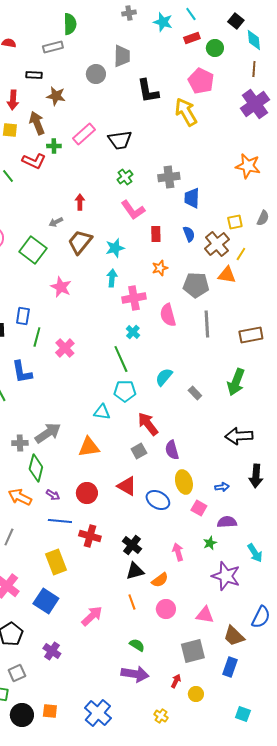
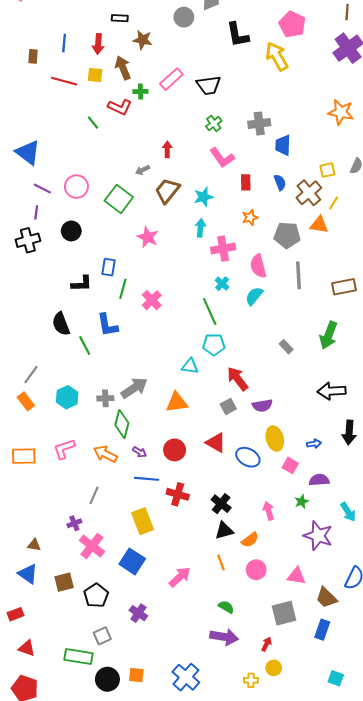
cyan semicircle: (164, 377) -> (254, 296), moved
purple semicircle: (172, 450) -> (262, 406), turned -84
yellow circle: (196, 694) -> (274, 668), moved
yellow cross: (161, 716) -> (251, 680), turned -32

